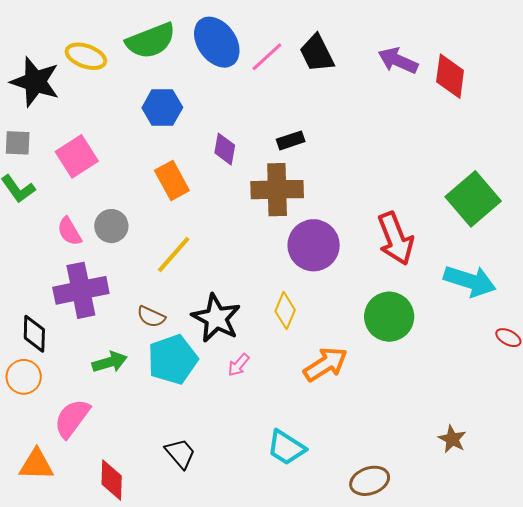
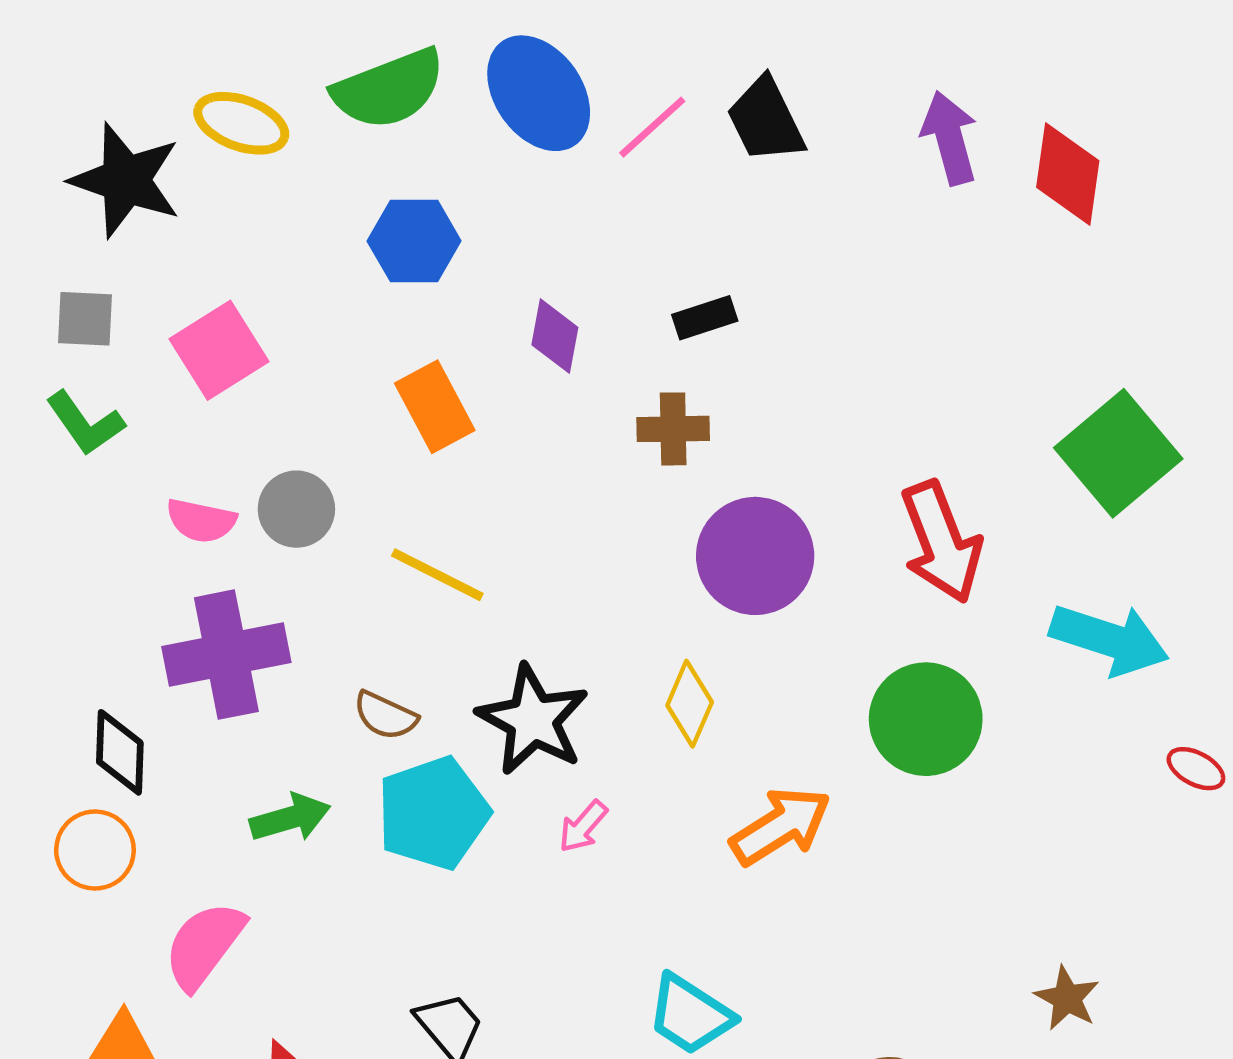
purple arrow: (398, 61) -> (950, 138), turned 51
brown cross: (277, 190) -> (673, 429), size x0.6
pink semicircle: (69, 231) -> (201, 521), turned -48
yellow line: (174, 254) -> (437, 575), turned 75

